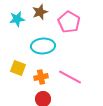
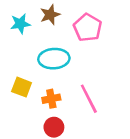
pink line: (70, 77) -> (89, 99), turned 35

